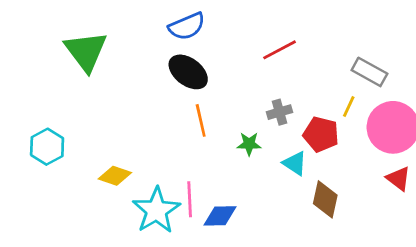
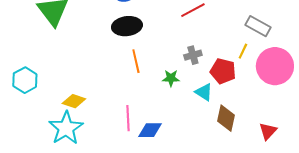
black ellipse: (188, 72) -> (127, 26), turned -44
red triangle: (399, 179) -> (268, 131), moved, turned 36
cyan star: (156, 210) -> (66, 128), moved

